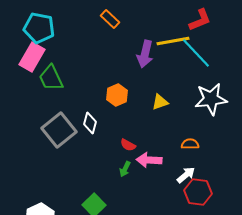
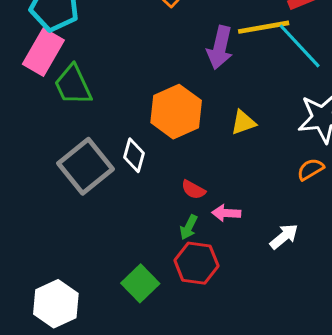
orange hexagon: (117, 95) -> (176, 112), size x1.5
orange semicircle: (190, 144) -> (311, 169), moved, turned -30
pink arrow: (149, 160) -> (226, 213), size x0.7
red hexagon: (198, 192) -> (196, 263), moved

